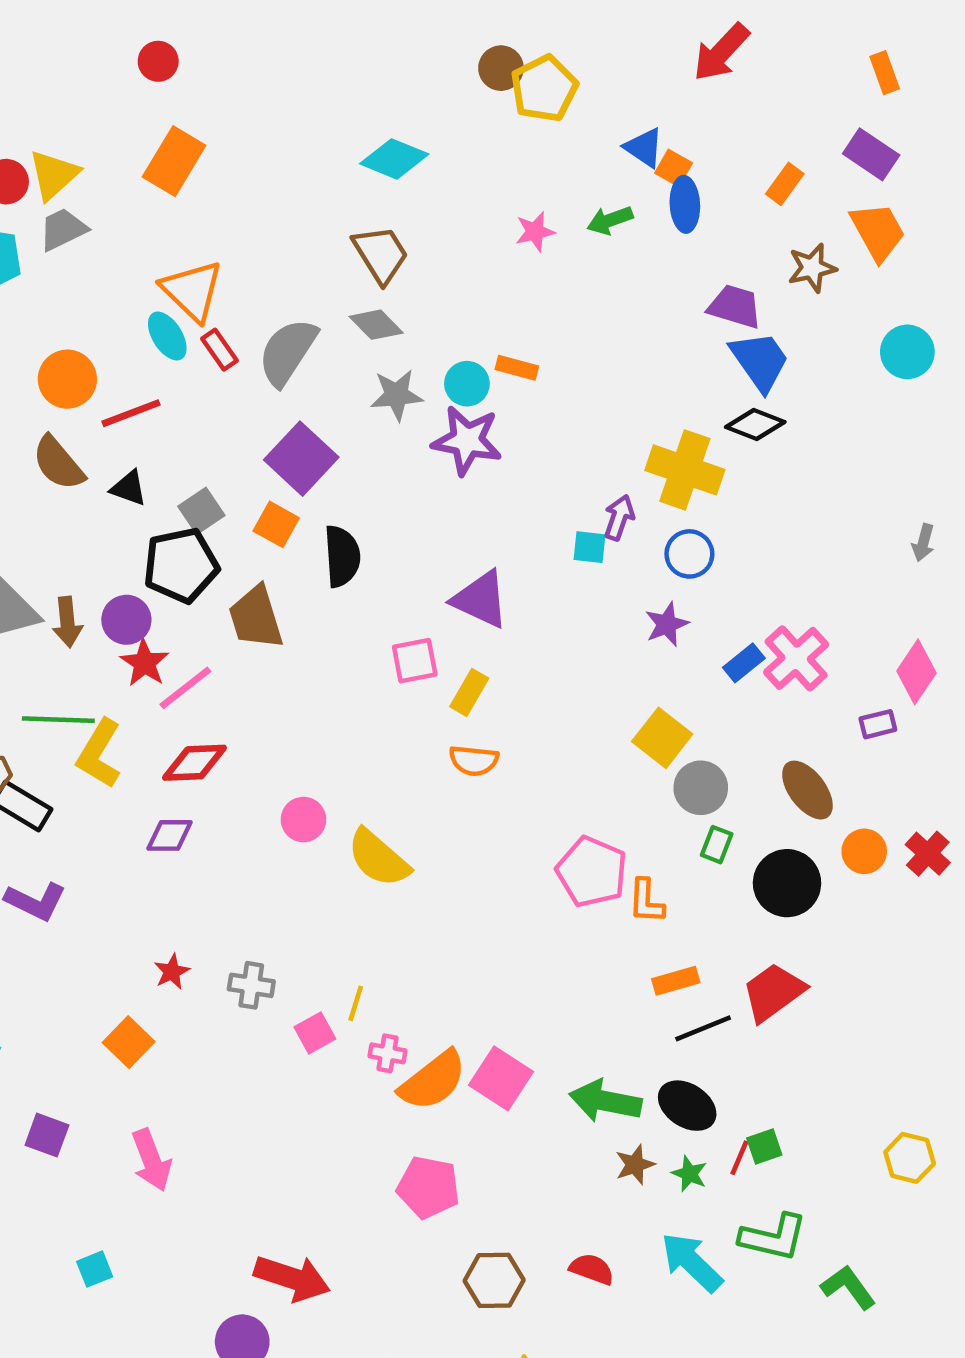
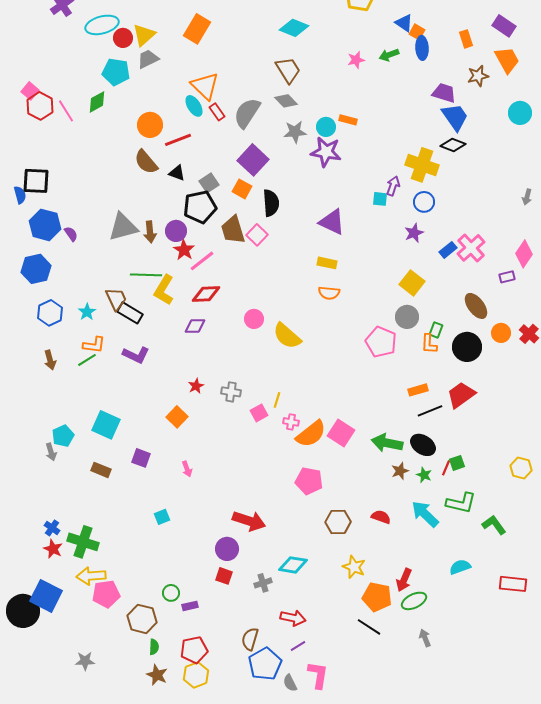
orange rectangle: (785, 184) -> (466, 39), turned -54
pink square: (415, 661) -> (257, 235), moved, turned -35
yellow rectangle: (469, 692) -> (327, 263), turned 72
gray circle: (701, 788) -> (407, 317), moved
orange L-shape: (646, 901) -> (429, 344), moved
pink arrow: (151, 1160) -> (187, 469), size x0.6

